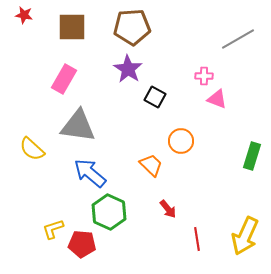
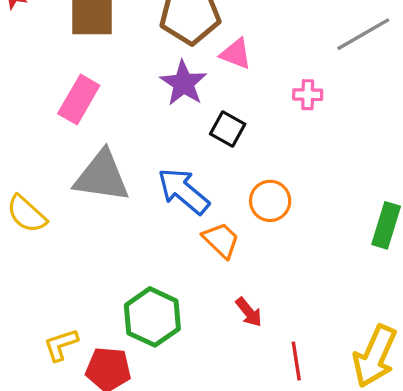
pink triangle: (217, 99) -> (236, 54), moved
blue arrow: (90, 173) -> (183, 191), moved

